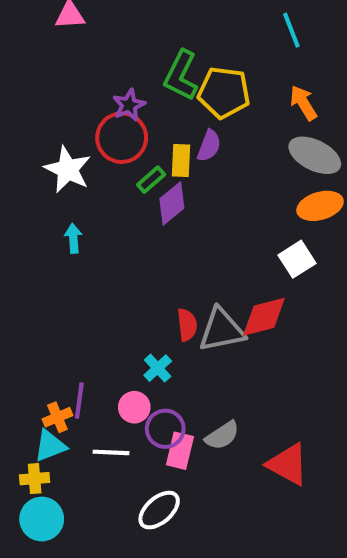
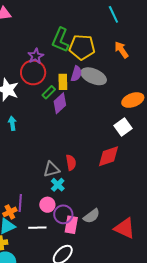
gray ellipse: (315, 155) -> (94, 76), moved
gray triangle: (222, 330) -> (51, 169), moved, size x0.7

